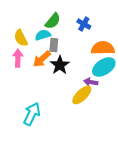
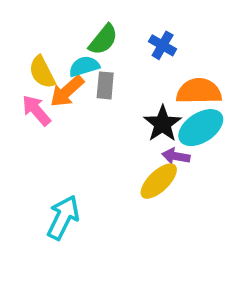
pink arrow: (18, 58) -> (36, 110), turned -42
orange arrow: (42, 59) -> (67, 91), moved
black star: (60, 65) -> (163, 124), moved

